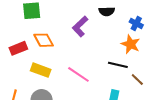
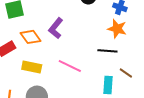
purple L-shape: (80, 26) -> (56, 28), moved
brown line: (137, 80) -> (126, 73), moved

